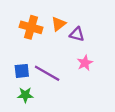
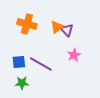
orange triangle: (59, 24) -> (57, 27), moved
purple triangle: (77, 34) -> (67, 30), turned 32

